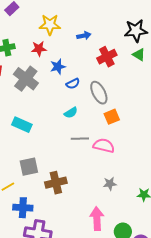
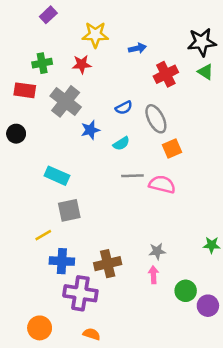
blue star: (58, 67) -> (90, 130), moved
cyan rectangle: (22, 125) -> (57, 176), moved
brown cross: (56, 183) -> (108, 264), moved
gray star: (110, 184) -> (157, 251), moved
pink arrow: (97, 219) -> (153, 275), size x0.6

